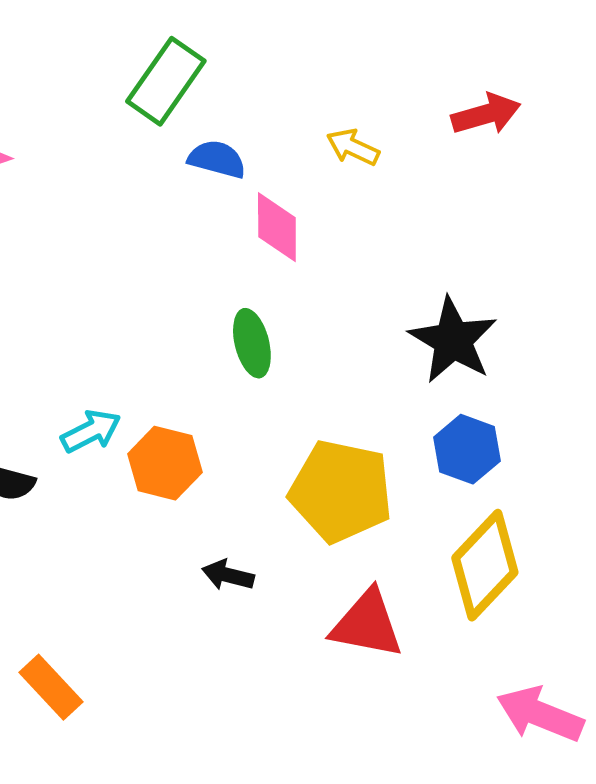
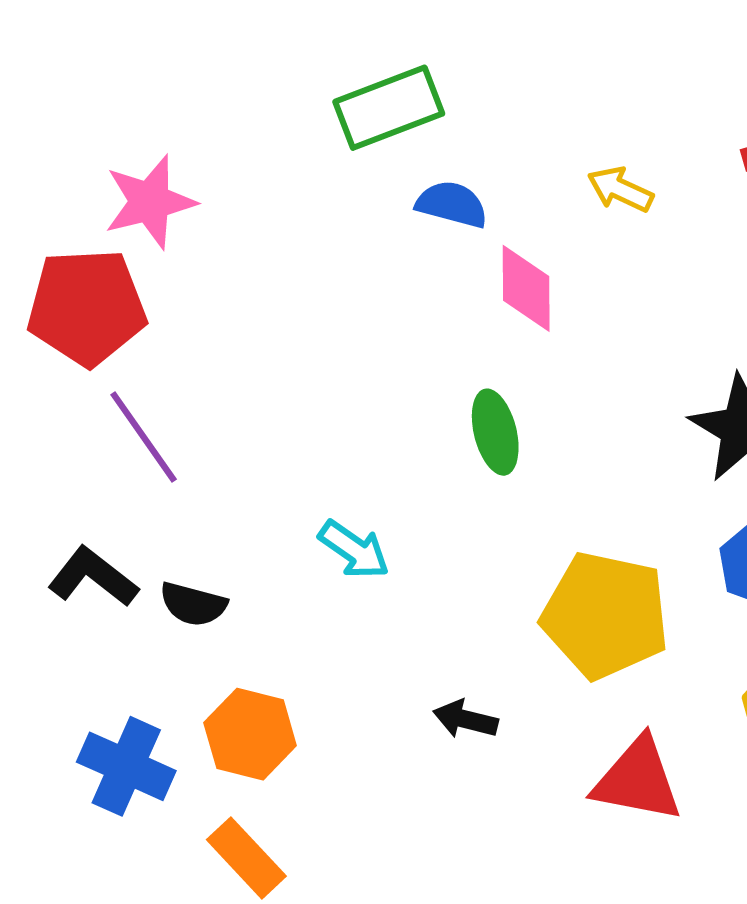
green rectangle: (166, 81) -> (389, 108), turned 34
cyan arrow: (91, 431) -> (354, 550), moved, turned 62
orange hexagon: (165, 463) -> (250, 734), moved

